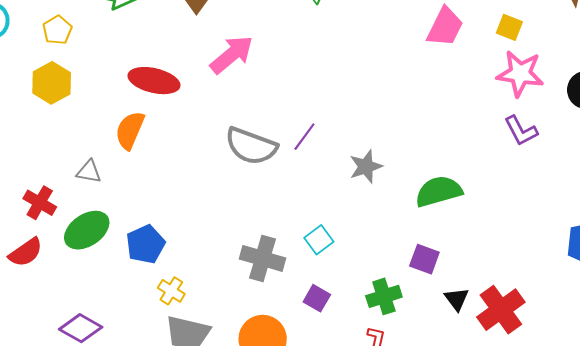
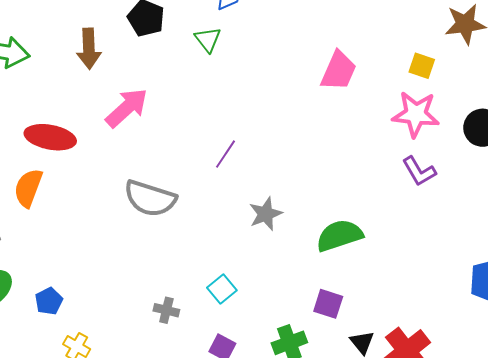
yellow square: (509, 27) -> (422, 66), moved
purple line: (304, 137) -> (225, 154), moved
blue pentagon: (145, 244) -> (49, 301), size x0.7
gray cross: (262, 258) -> (166, 310), size x0.6

